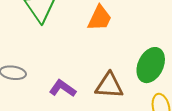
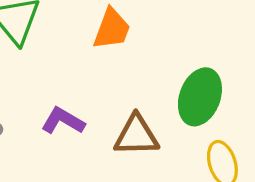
purple L-shape: (63, 88) -> (63, 121), moved

